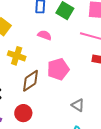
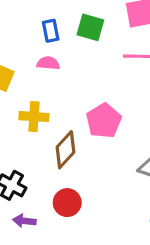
pink semicircle: (45, 35) -> (48, 63), moved

